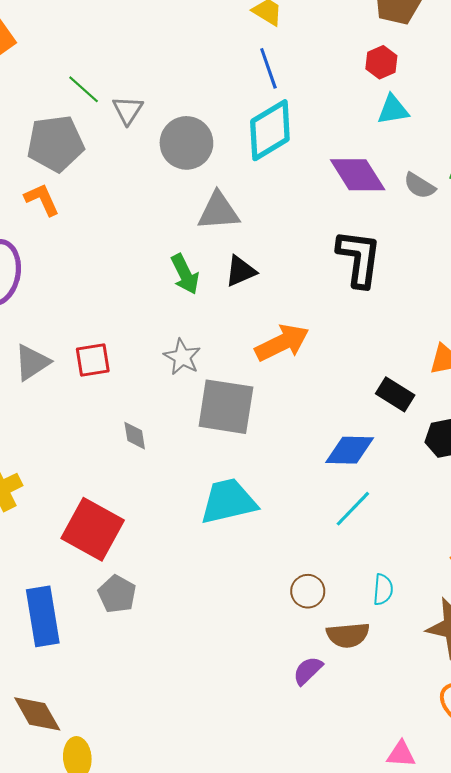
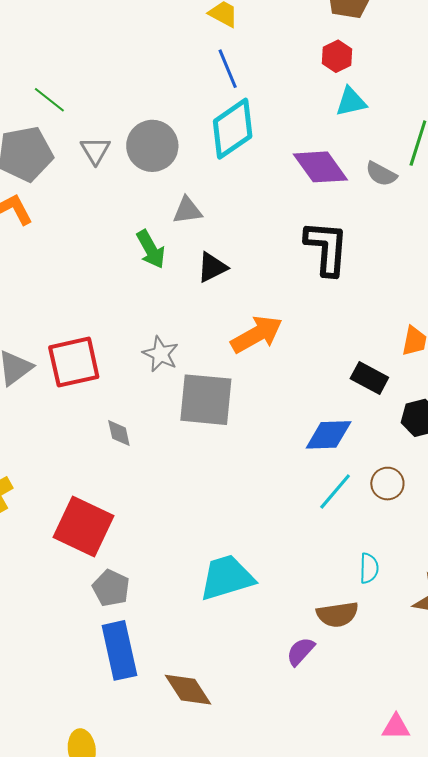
gray triangle: (128, 110) -> (95, 150), moved
gray triangle: (218, 211) -> (187, 210), size x0.7
green arrow: (185, 274) -> (151, 249), moved
red square: (93, 360) -> (74, 362), size x1.5
cyan trapezoid: (228, 501) -> (227, 578), moved
brown circle: (308, 591) -> (387, 484), moved
blue rectangle: (43, 616) -> (119, 650), moved
brown diamond: (37, 714) -> (188, 690), moved

